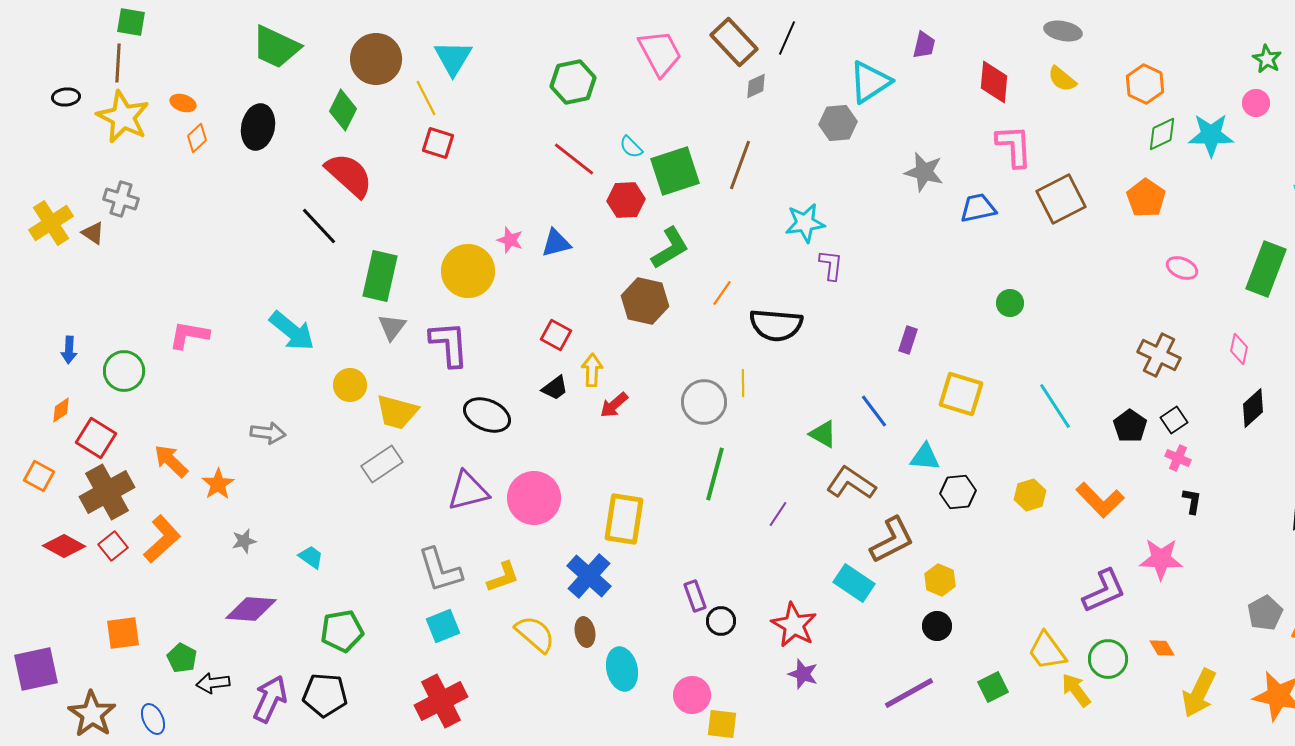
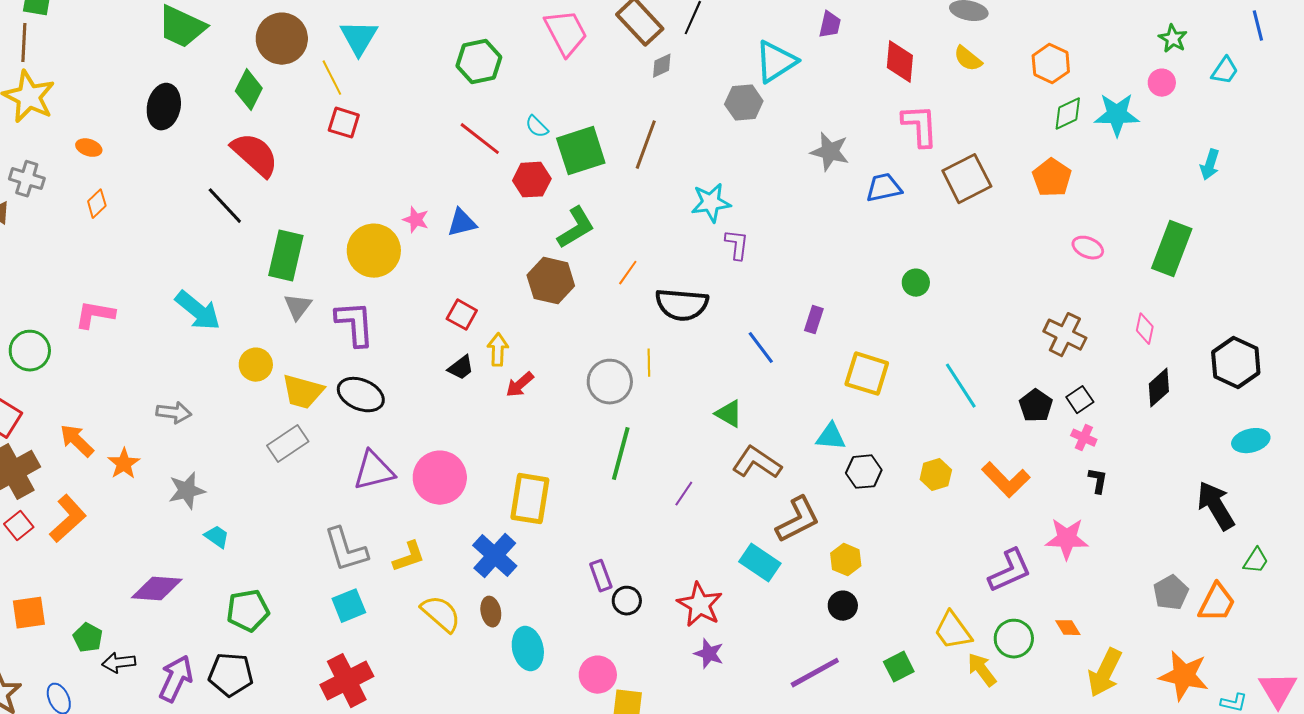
orange ellipse: (183, 103) -> (89, 148), moved
orange diamond: (197, 138) -> (97, 204), moved
blue line: (874, 411) -> (761, 348), moved
black ellipse: (487, 415) -> (361, 395), moved
gray star: (244, 541) -> (187, 491), moved, size x1.5

